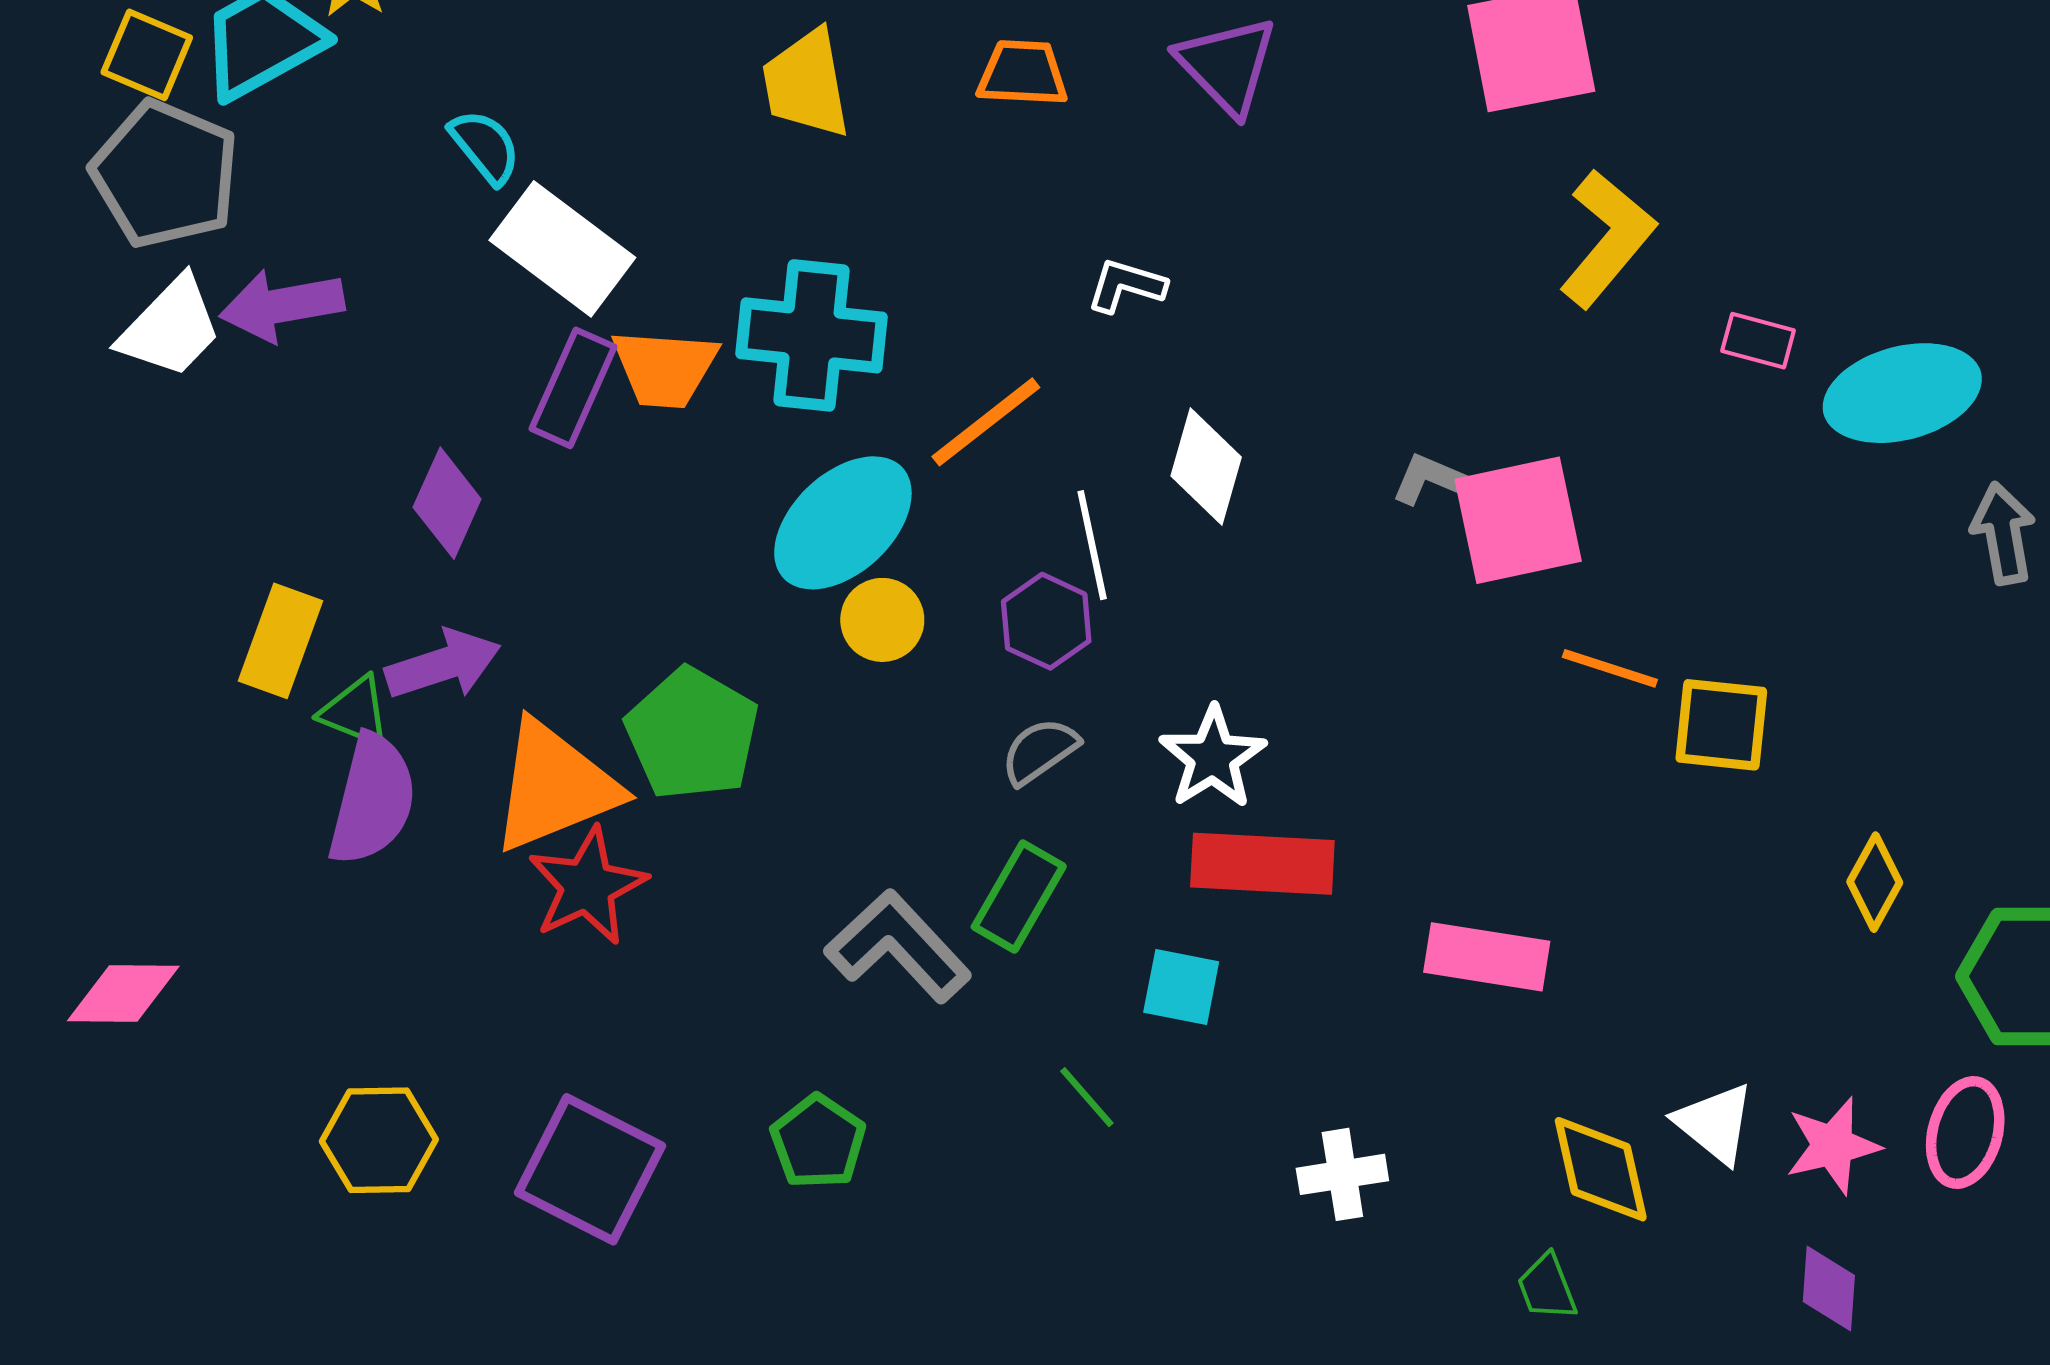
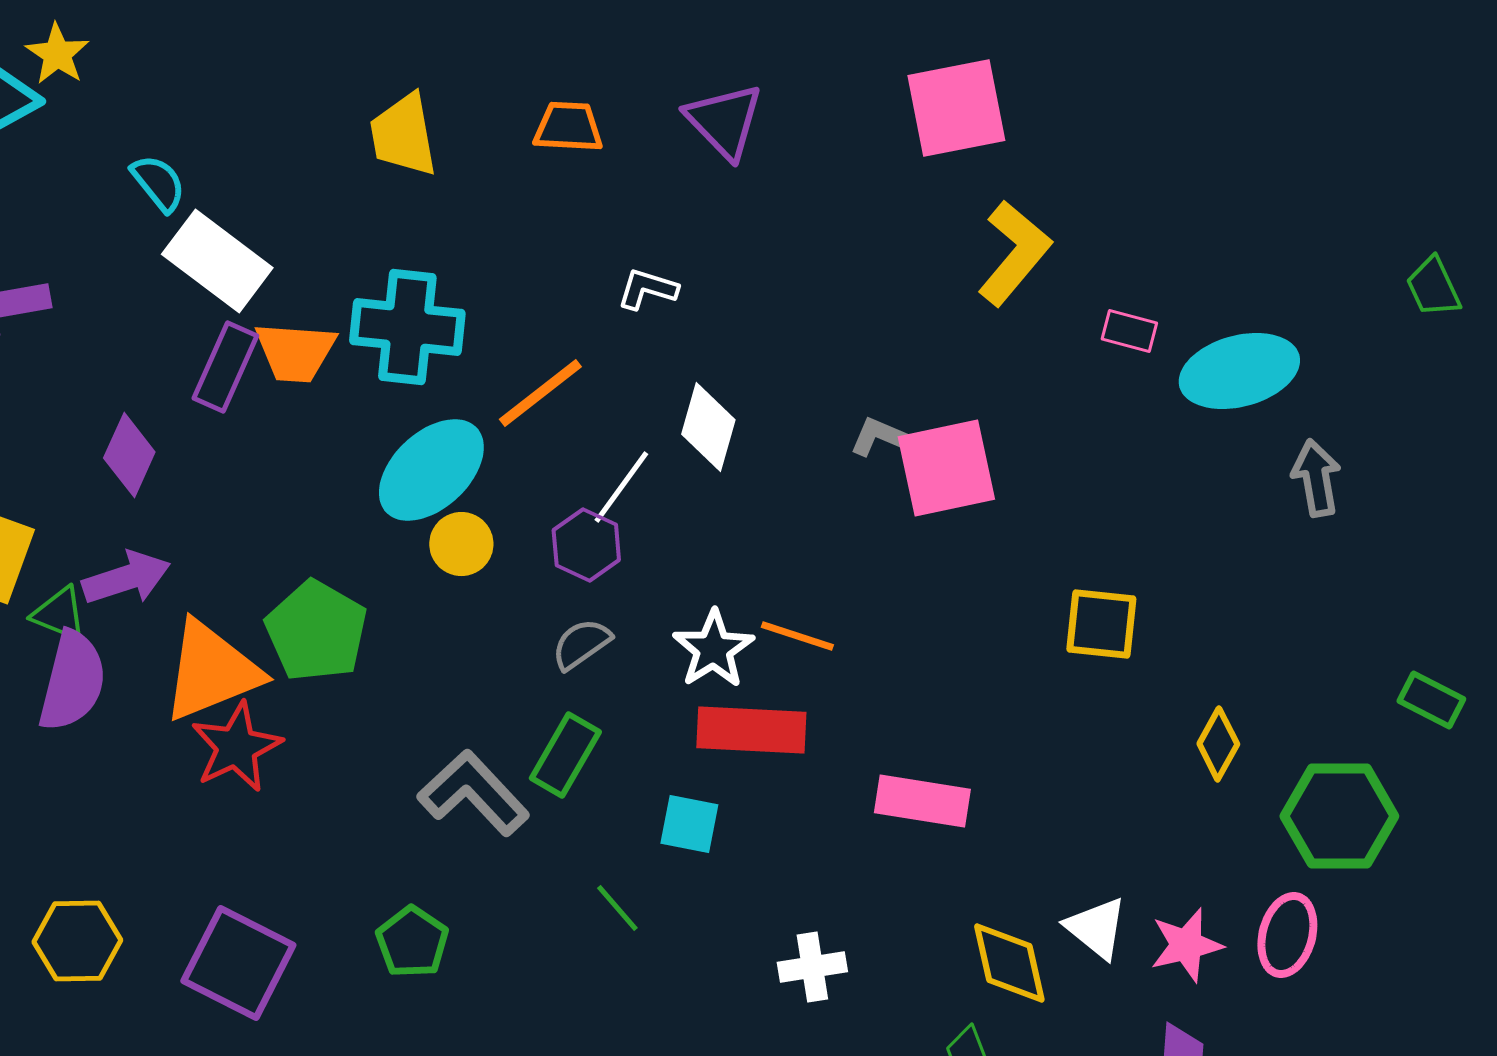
white line: (1092, 545) -> (621, 487), turned 48
orange line: (1610, 668) -> (797, 636), moved

